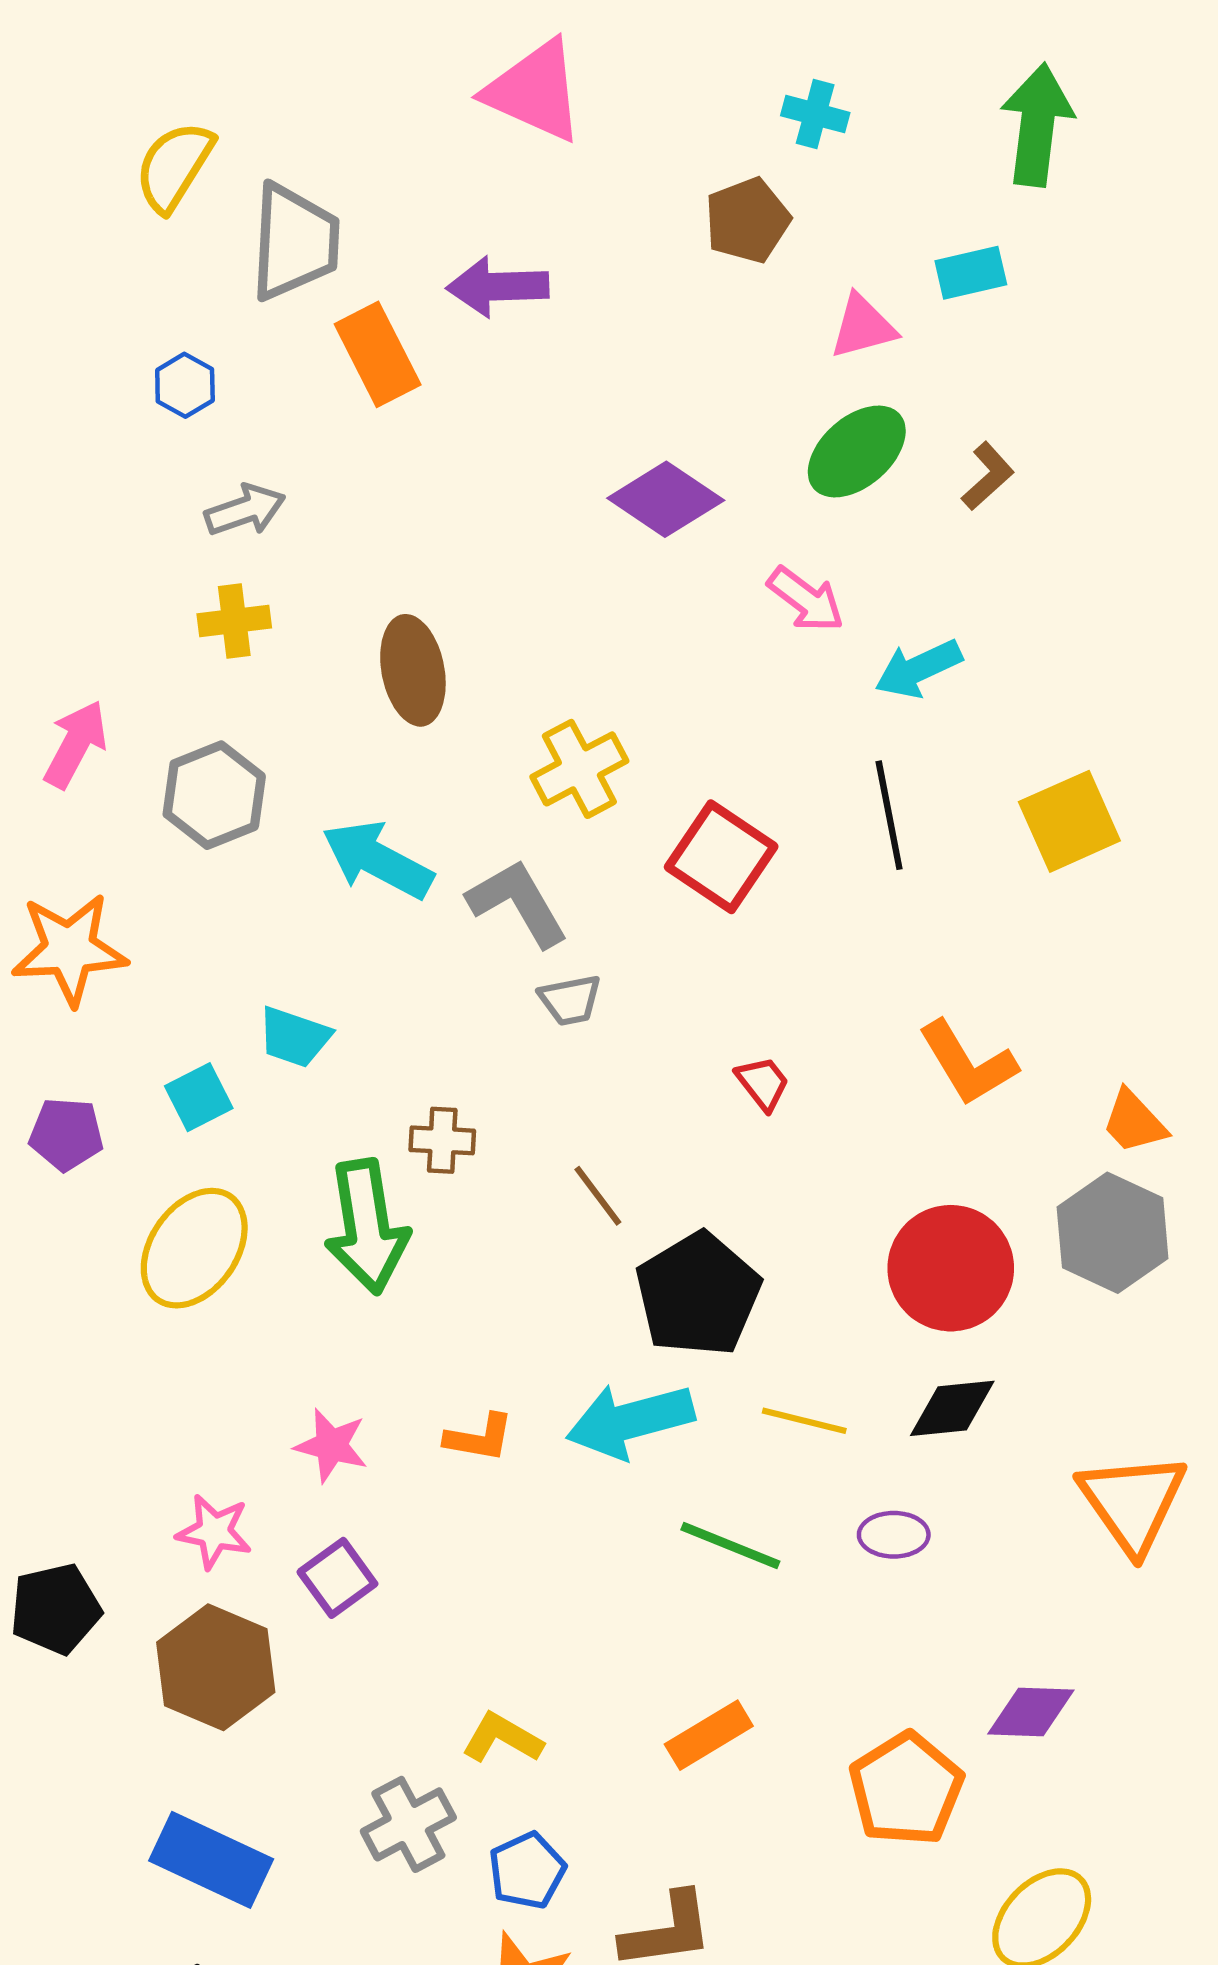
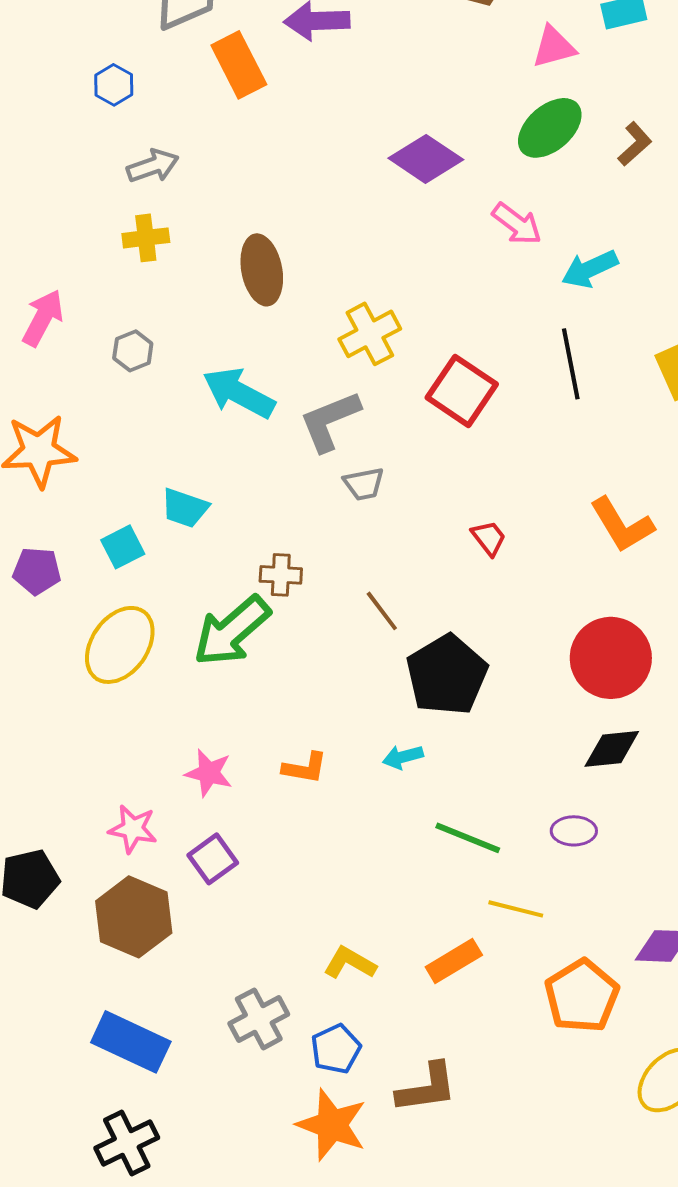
gray hexagon: (214, 795) -> (133, 351), size x0.6
gray L-shape: (518, 903) -> (330, 421), turned -82
green arrow: (367, 1227) -> (232, 631), turned 58
cyan arrow: (630, 1421) -> (403, 757), size x0.5
yellow line: (804, 1421) -> (516, 909), moved
yellow L-shape: (502, 1738) -> (350, 963), moved

